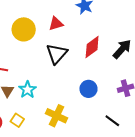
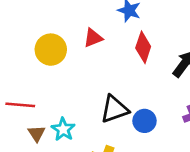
red diamond: (92, 47) -> (143, 47), moved, turned -30
black triangle: (57, 54) -> (114, 109), moved, turned 35

